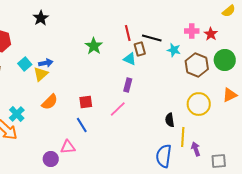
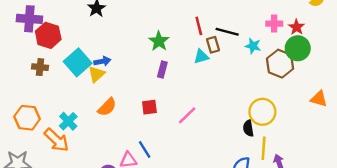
cyan triangle: (130, 59) -> (201, 57), turned -40
green circle: (225, 60) -> (298, 48), moved
cyan square: (25, 64) -> (78, 62), size x1.6
purple rectangle: (128, 85) -> (162, 69), moved
orange triangle: (230, 95) -> (319, 99), turned 42
yellow circle: (199, 104) -> (262, 112), moved
blue line: (82, 125) -> (145, 149), moved

